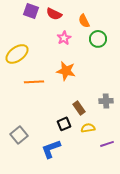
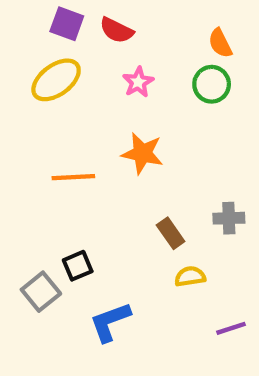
orange semicircle: (84, 21) -> (220, 43), moved
yellow ellipse: (17, 54) -> (56, 80), moved
black square: (64, 124) -> (78, 266), moved
purple line: (107, 144) -> (231, 328), moved

